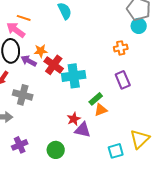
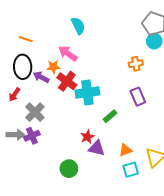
orange line: (24, 18) -> (26, 39), moved
pink arrow: (16, 30) -> (68, 53), moved
gray cross: (23, 95) -> (35, 112), turned 30
orange triangle: (101, 110) -> (125, 150), moved
purple cross: (20, 145) -> (32, 136), moved

